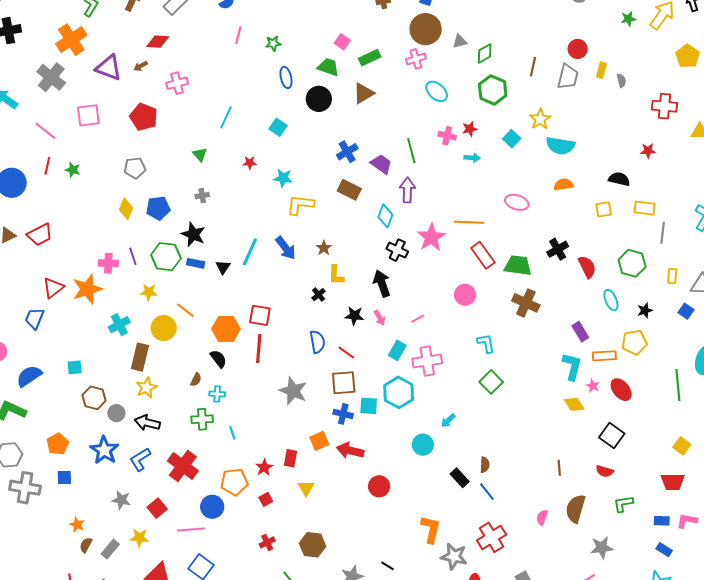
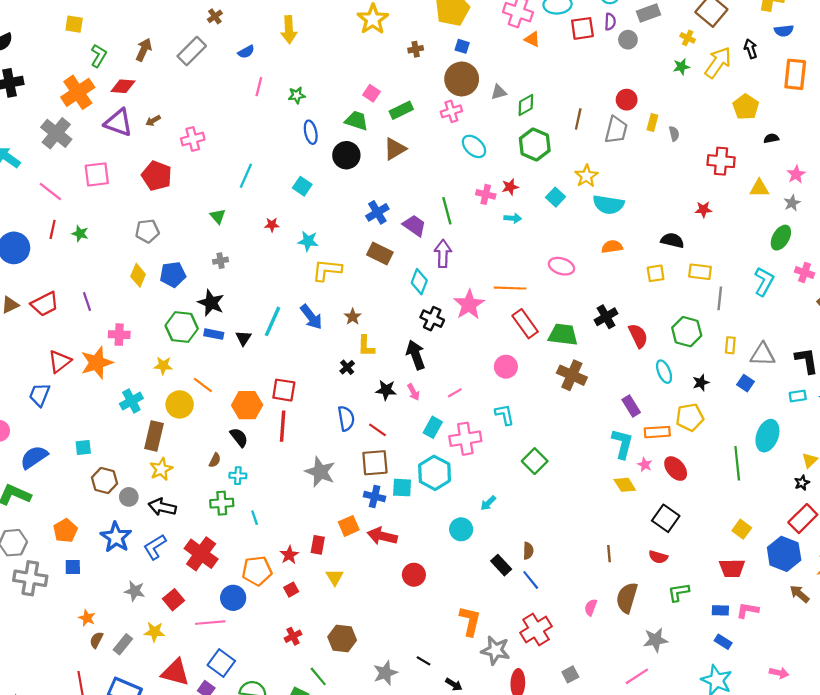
red diamond: (158, 42) -> (123, 86), moved
purple line: (133, 256) -> (87, 301), moved
cyan L-shape: (486, 343) -> (505, 415), moved

